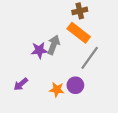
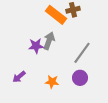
orange rectangle: (79, 33) -> (56, 15), moved
purple circle: (75, 85) -> (80, 78), moved

